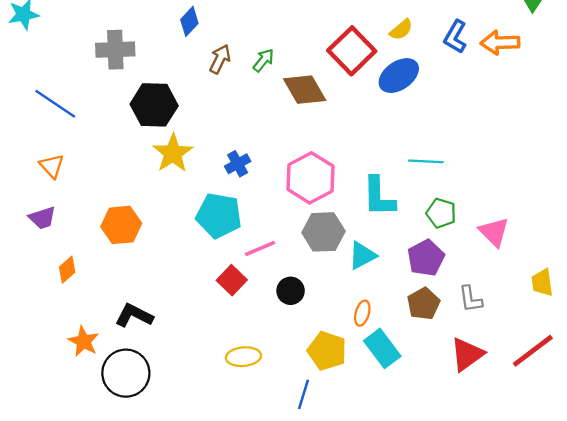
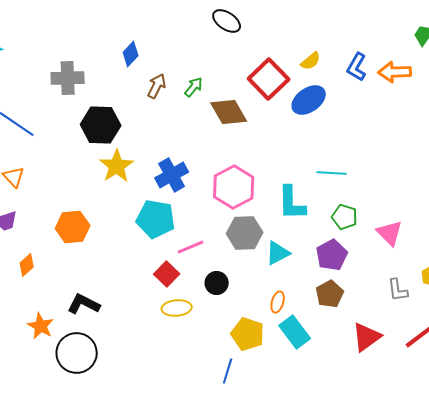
blue cross: (238, 164) -> (172, 175), size x1.5
gray L-shape: (471, 299) -> (398, 290), moved
yellow ellipse: (243, 357) -> (177, 308), moved

